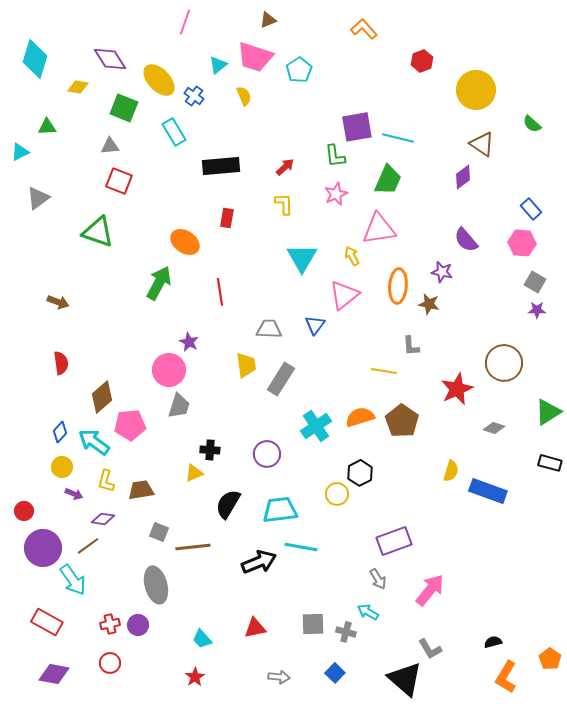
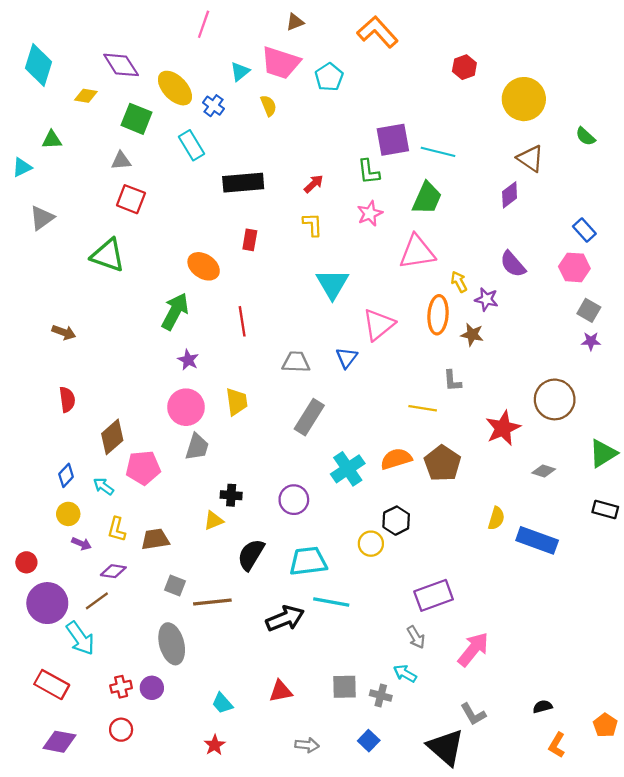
orange L-shape: (364, 29) -> (377, 32), moved, size x1.4
yellow arrow: (352, 256) -> (459, 282), moved
purple star: (189, 342) -> (188, 360), moved
yellow trapezoid: (246, 365) -> (237, 402), moved
cyan arrow: (94, 442) -> (103, 486), size x0.6
orange L-shape: (506, 677) -> (557, 745), size x0.7

